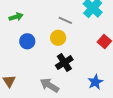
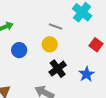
blue star: (95, 82) -> (87, 74), moved

